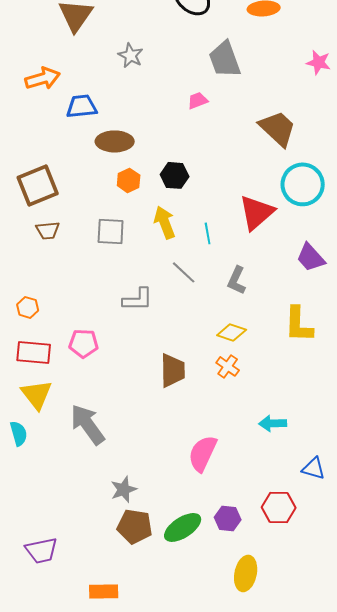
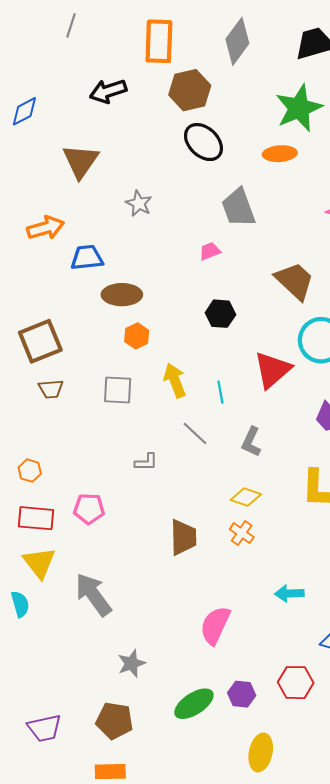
black hexagon: (175, 175) -> (220, 314), moved
gray L-shape: (138, 299) -> (146, 462), size x0.7
brown pentagon: (135, 526) -> (114, 721), moved

